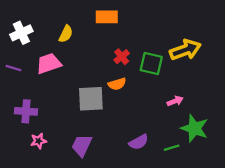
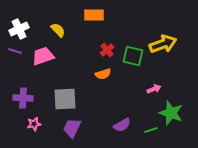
yellow semicircle: (66, 34) -> (58, 30), turned -70
purple line: (13, 68) -> (15, 51), moved
gray square: (91, 99) -> (65, 99), moved

